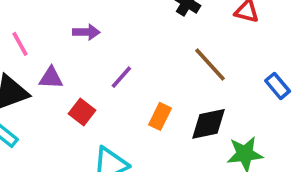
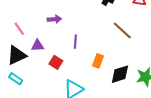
purple line: (121, 77) -> (75, 42), turned -32
black diamond: (209, 124) -> (120, 74), moved

